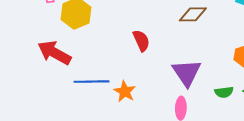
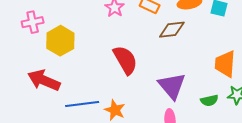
red semicircle: (141, 41) -> (125, 60), size x1.4

